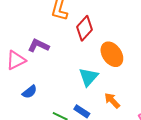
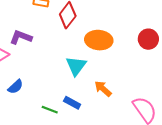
orange ellipse: (112, 54) -> (99, 40), turned -45

